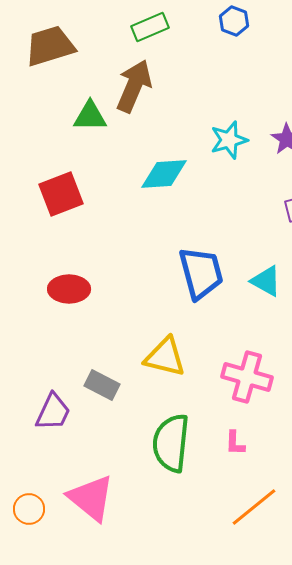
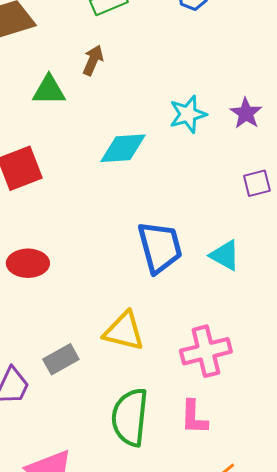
brown arrow: (134, 86) -> (93, 60), size x0.6
pink cross: (247, 377) -> (206, 351), turned -30
gray rectangle: (102, 385) -> (61, 359), turned -56
pink L-shape: (235, 443) -> (194, 417), size x1.4

